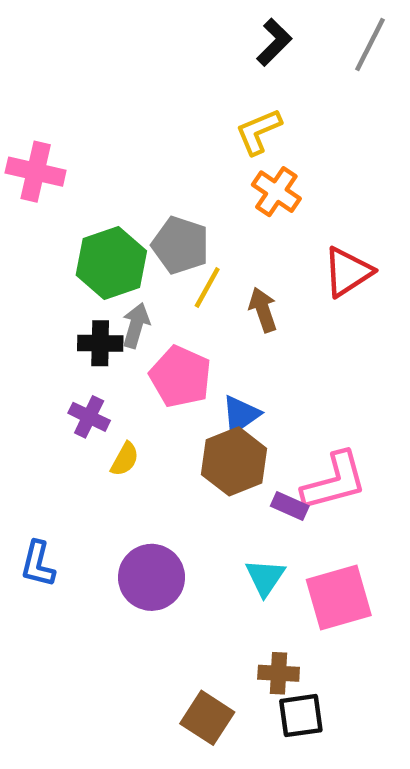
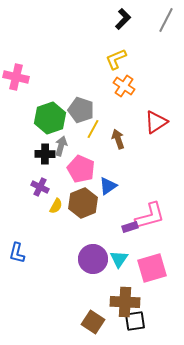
brown hexagon: (234, 461) -> (83, 203), moved
purple rectangle: (290, 506) -> (130, 227), turned -42
purple circle: (151, 577) -> (93, 259), moved
brown cross: (279, 673) -> (125, 302), size x1.6

